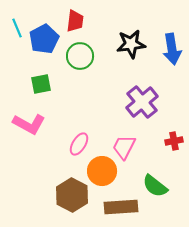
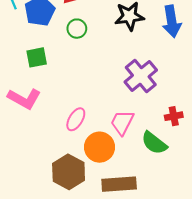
green circle: (80, 56) -> (77, 29), size x0.7
green semicircle: (155, 186) -> (154, 143), moved

